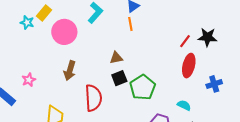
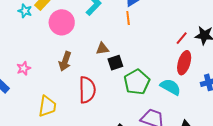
brown triangle: (116, 58) -> (102, 49), moved
black square: (119, 78) -> (115, 63), moved
cyan semicircle: (184, 105) -> (170, 87), moved, size x1.5

